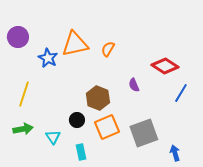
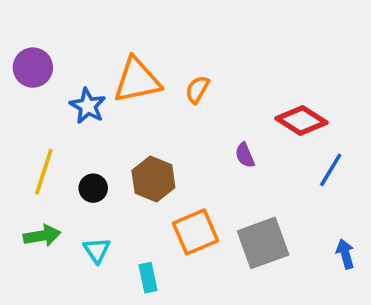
brown hexagon: (98, 98) -> (153, 179), moved
black circle: (77, 120) -> (93, 188), moved
blue arrow: (175, 153) -> (345, 254), moved

